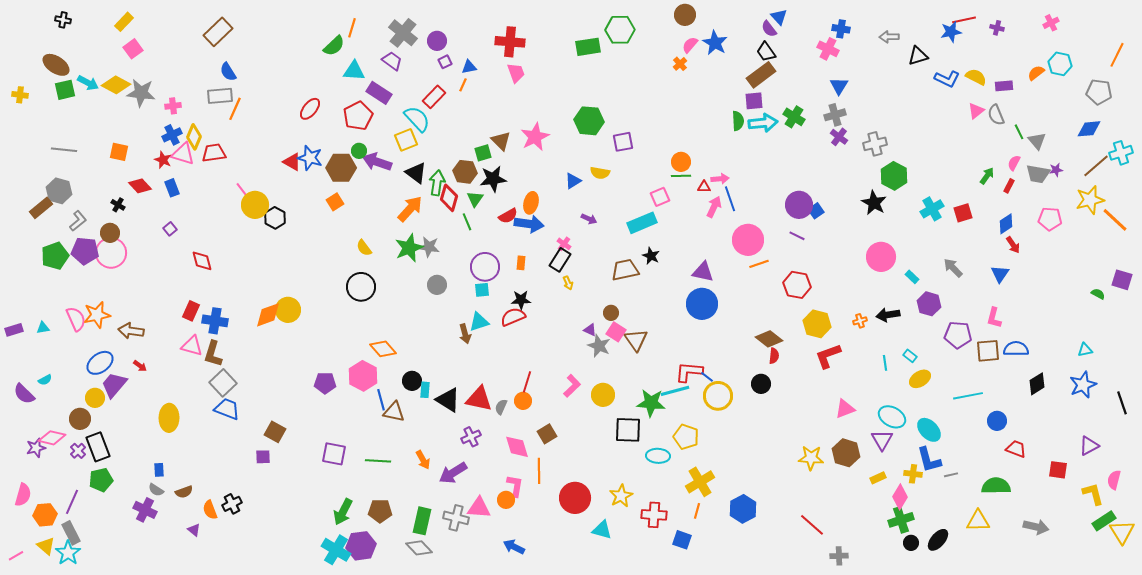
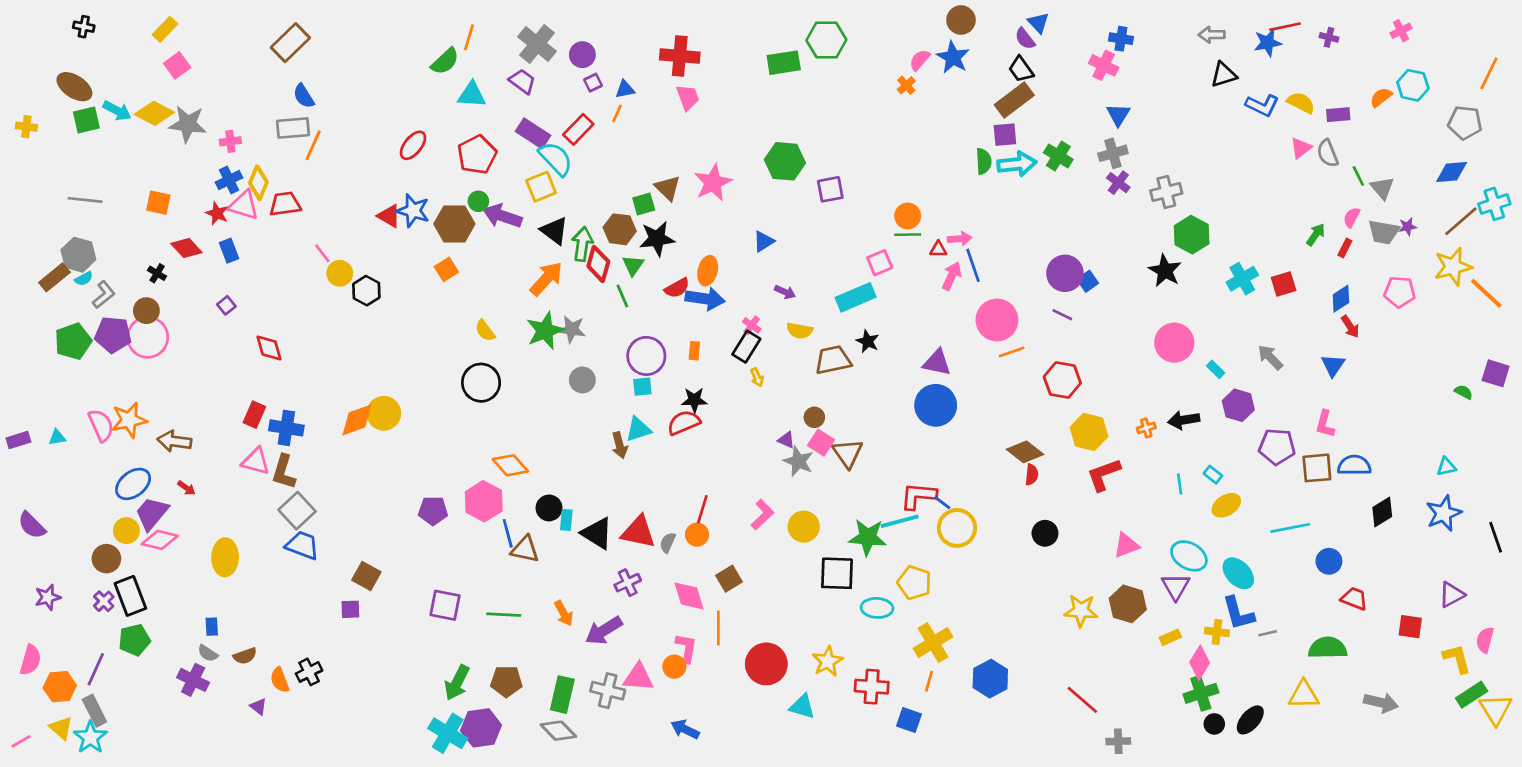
brown circle: (685, 15) -> (961, 20), moved
gray arrow: (889, 37) -> (1212, 35), moved
purple rectangle: (379, 93) -> (533, 133), moved
yellow semicircle: (600, 173) -> (800, 331), moved
yellow circle: (255, 205) -> (340, 273), size x0.7
cyan semicircle: (45, 380) -> (84, 279), moved
black circle: (761, 384) -> (1045, 533), moved
pink diamond: (52, 438) -> (160, 540), moved

